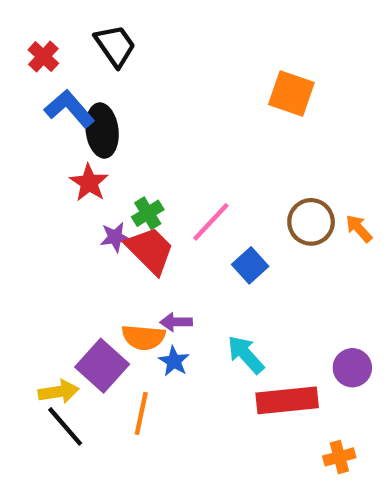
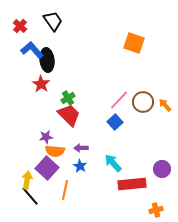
pink line: (211, 222) -> (119, 100), moved
purple star: (115, 237) -> (46, 137), moved
orange semicircle: (143, 337) -> (55, 151), moved
yellow arrow: (59, 392) -> (27, 180), turned -72

